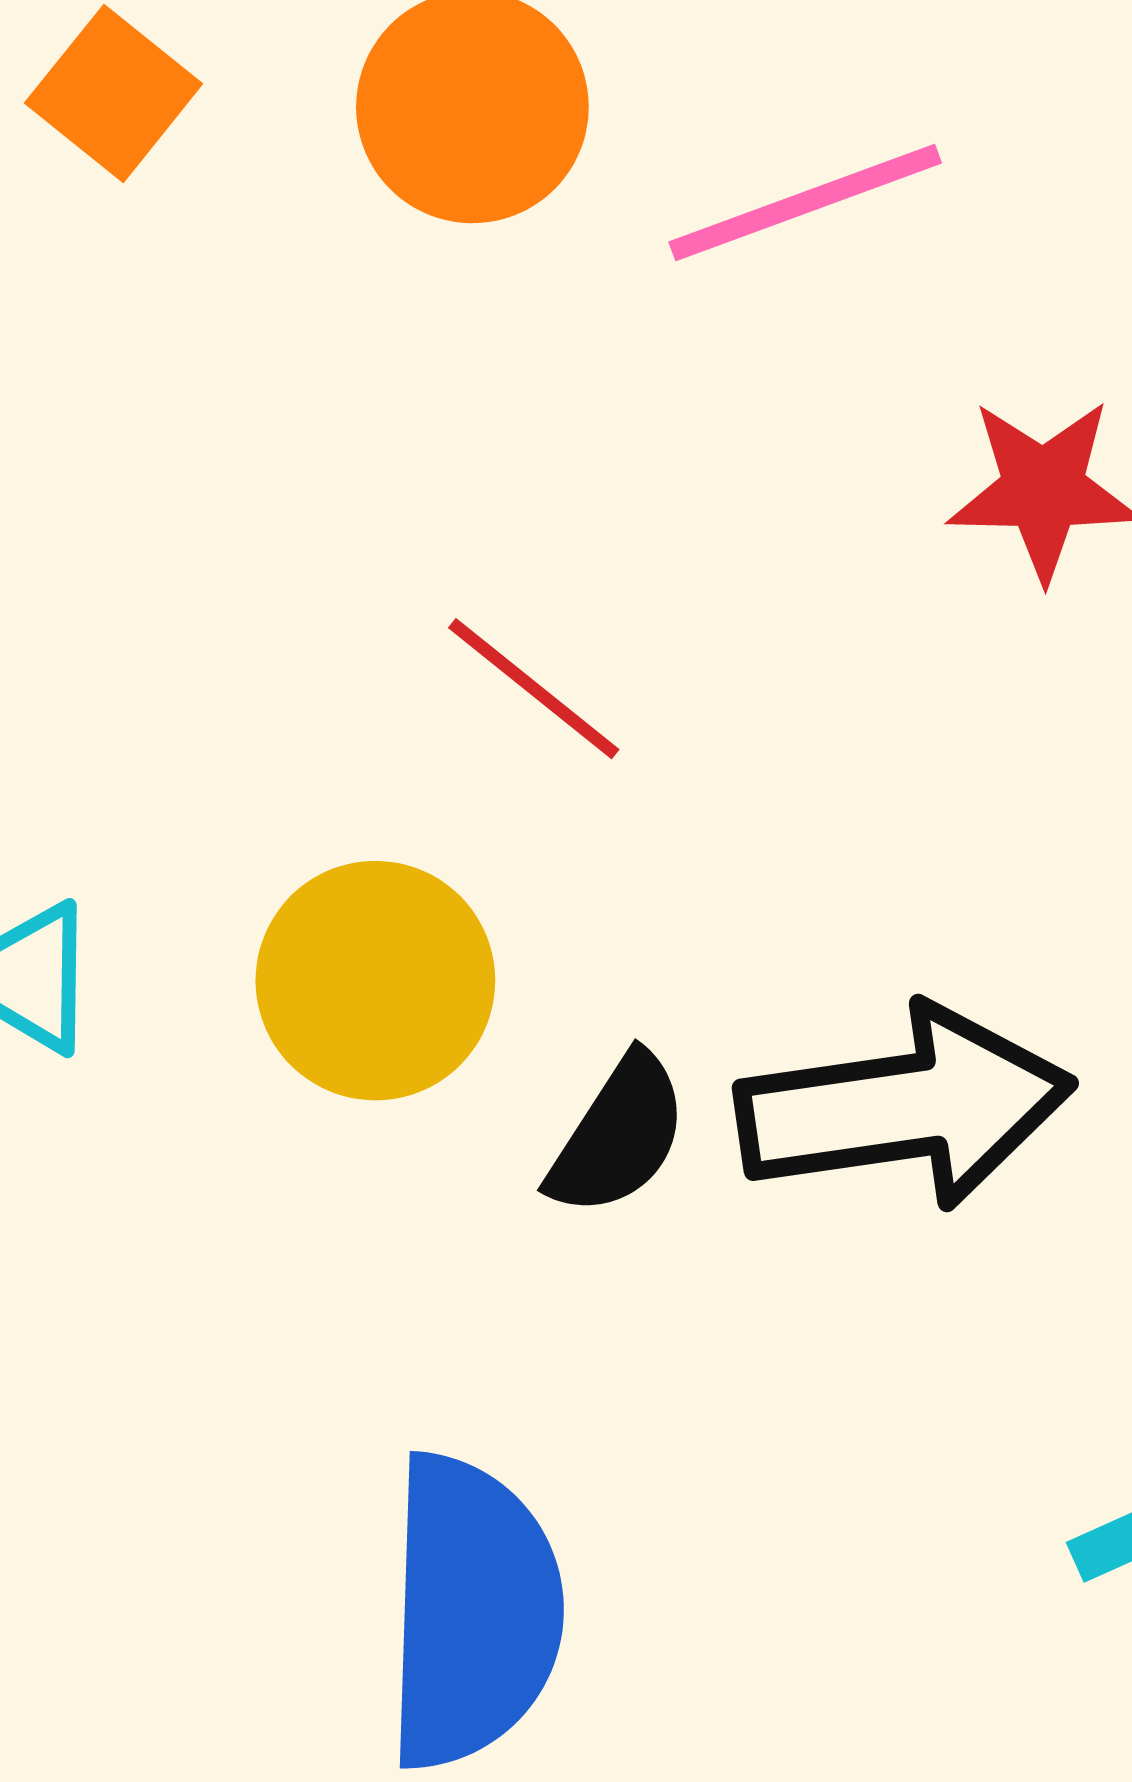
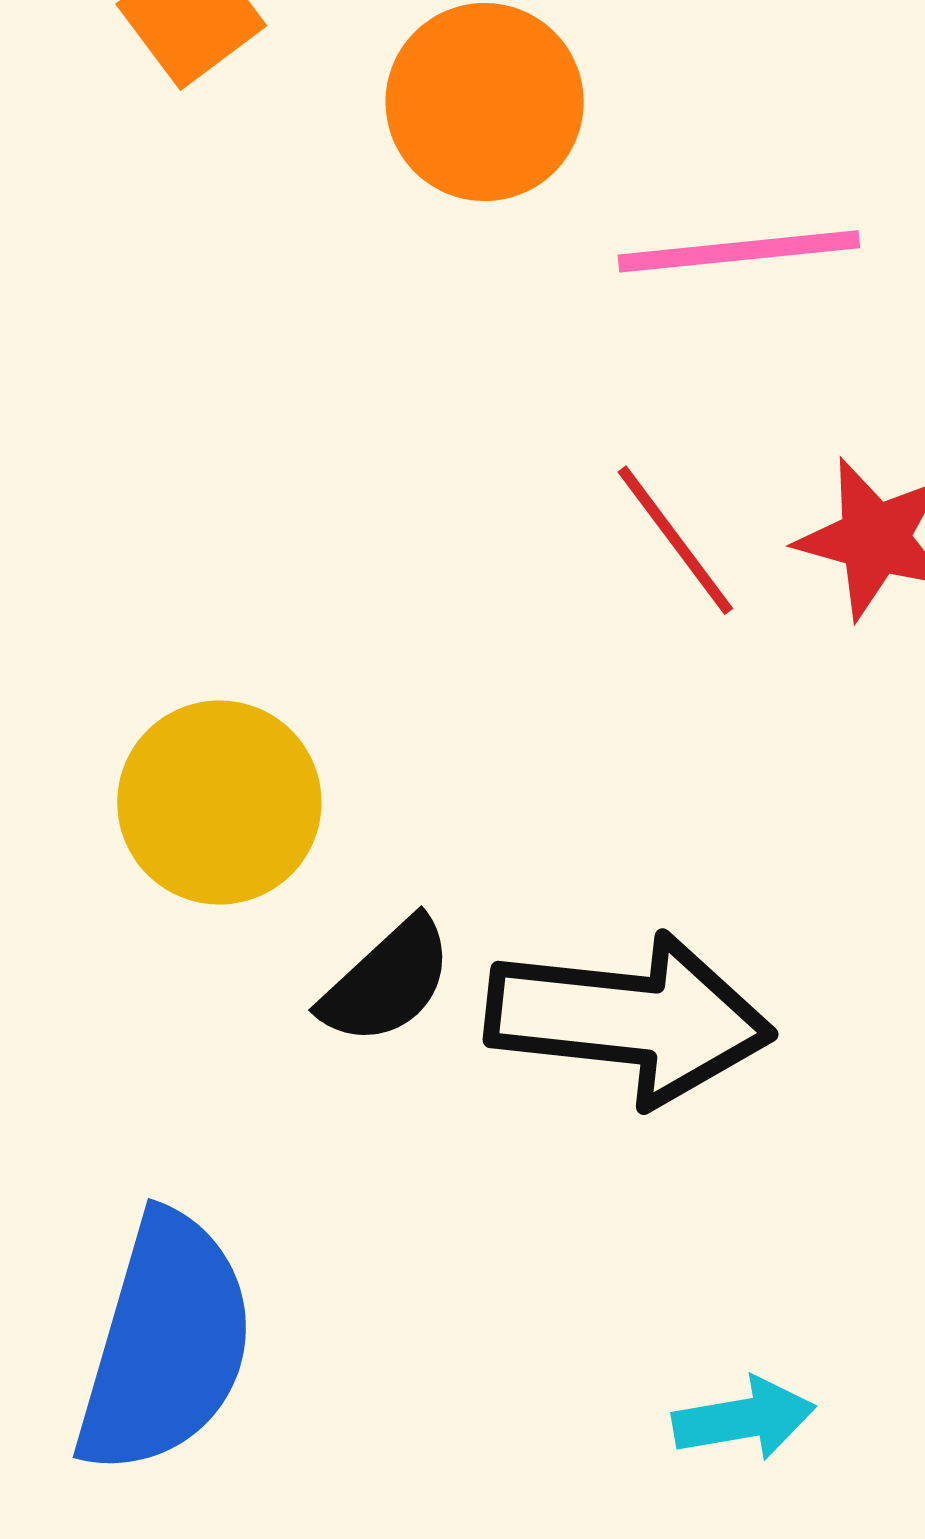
red line: (534, 689) -> (675, 540), moved

